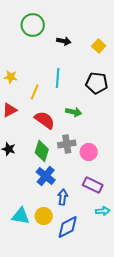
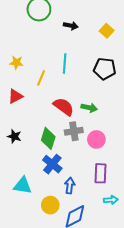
green arrow: (74, 112) -> (89, 108), moved
red semicircle: (45, 120) -> (64, 107), moved
purple rectangle: (93, 185) -> (100, 173), turned 66
cyan triangle: (21, 216) -> (23, 186), moved

